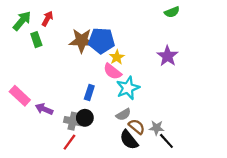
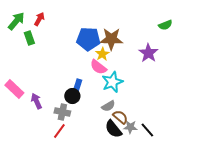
green semicircle: (172, 12) -> (165, 25), moved
brown star: (82, 41) -> (111, 39), moved
purple arrow: (44, 109) -> (36, 101), turned 42
black circle: (85, 118) -> (72, 96), moved
gray star: (157, 128) -> (130, 127), moved

